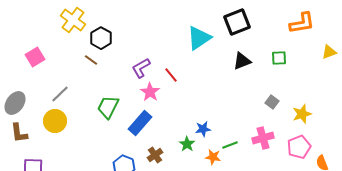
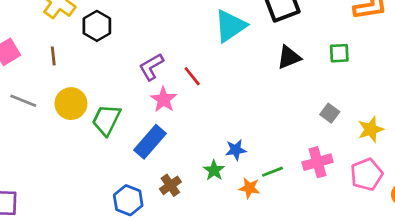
brown line: (91, 60) -> (53, 56), moved, turned 48
gray line: (60, 94) -> (23, 101), moved, turned 66
yellow circle: (55, 121) -> (71, 104), moved

